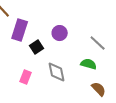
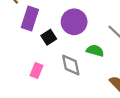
purple circle: (60, 33) -> (74, 22), size x1.5
green semicircle: (89, 64) -> (95, 51), moved

